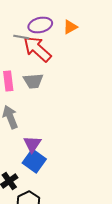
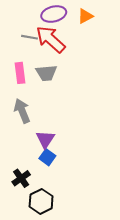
gray line: (21, 37) -> (29, 37), moved
blue square: (34, 161) -> (47, 157), size x0.7

